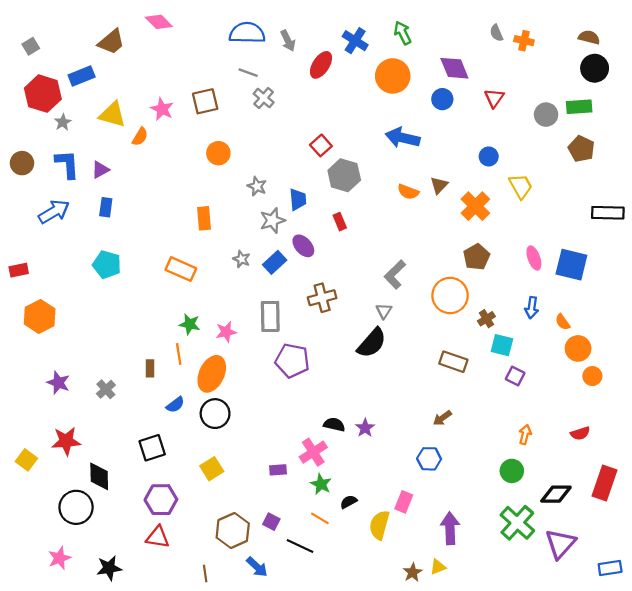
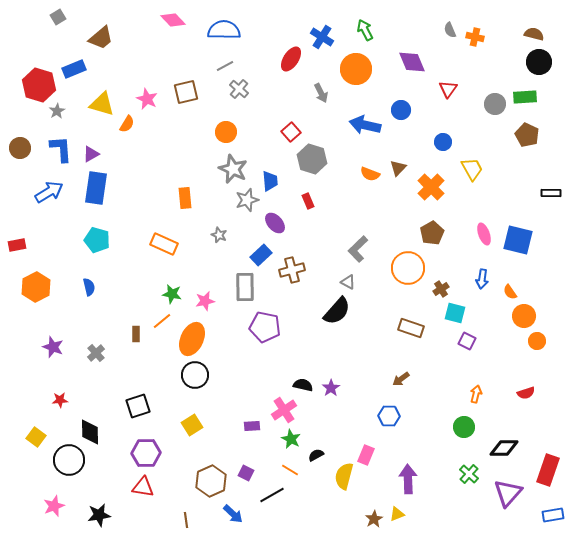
pink diamond: (159, 22) -> (173, 20), moved
gray arrow: (288, 41) -> (321, 93), moved
gray square: (31, 46) -> (58, 17), moved
gray line: (248, 73) -> (225, 66), turned -48
blue circle: (442, 99) -> (401, 110), moved
orange circle: (218, 153) -> (226, 132), moved
gray star: (257, 186) -> (233, 169), size x1.6
blue rectangle: (106, 207) -> (96, 188), size x1.8
black rectangle: (608, 213) -> (551, 193), size x0.7
blue rectangle: (275, 262) -> (261, 255), moved
gray triangle: (384, 311) -> (348, 282), turned -35
orange line: (179, 354) -> (162, 321), turned 60
blue semicircle: (175, 405) -> (89, 287), moved, turned -66
red star: (66, 441) -> (60, 400), size x0.6
yellow square: (26, 460) -> (36, 437), moved
red rectangle: (605, 483) -> (548, 470), moved
green cross: (517, 523) -> (469, 474), size x0.6
black line: (300, 546) -> (272, 495), turned -55

